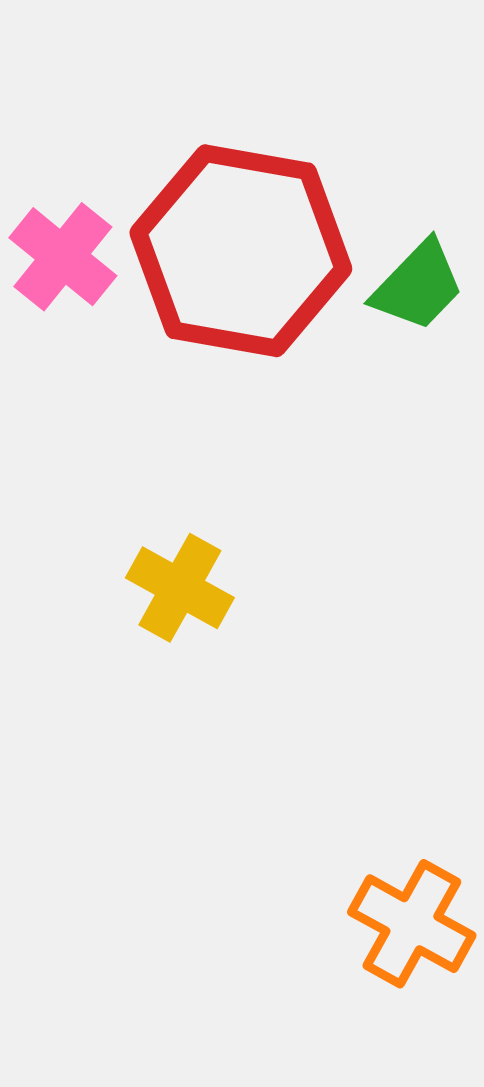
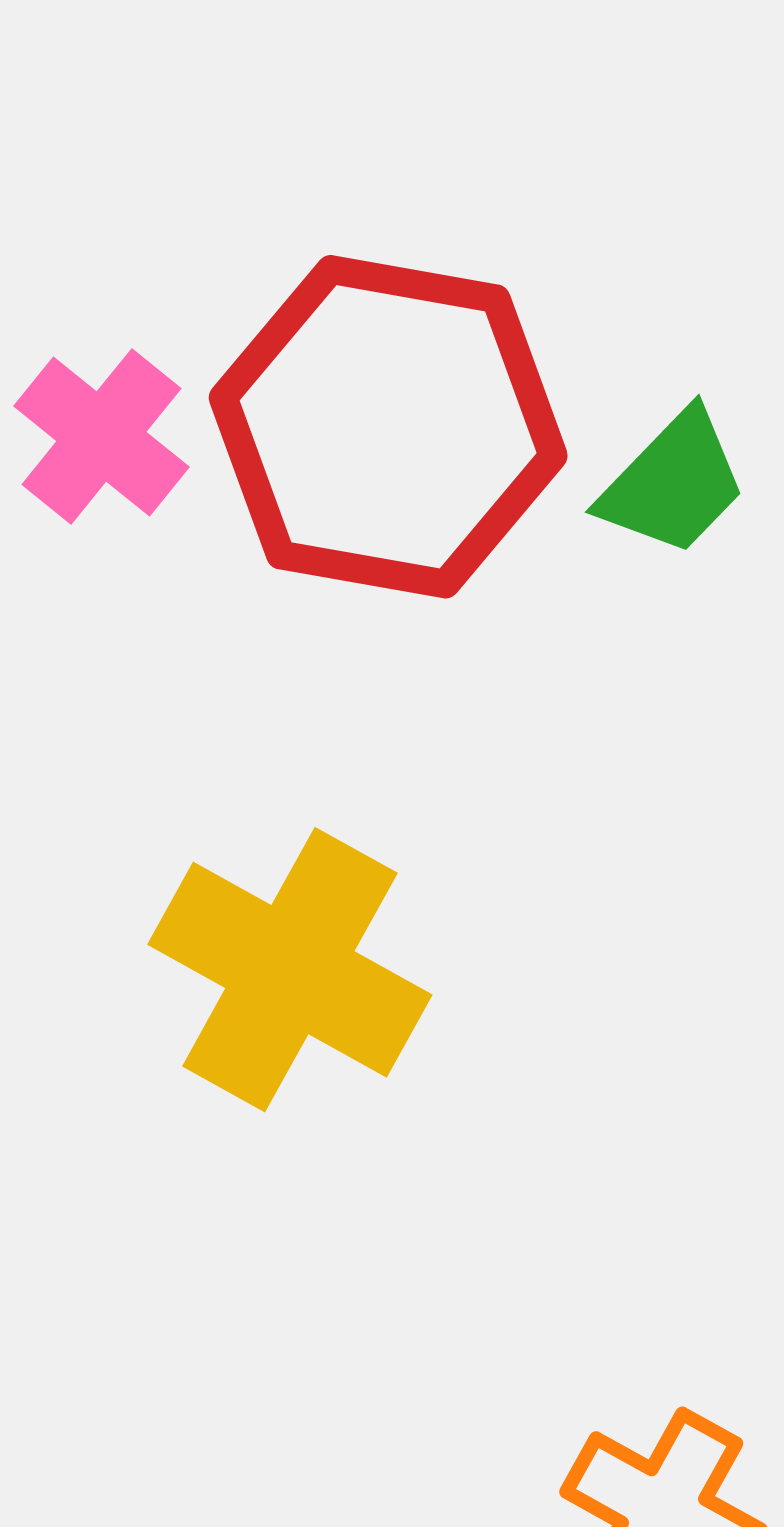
yellow cross: (180, 588) -> (290, 970), size x1.6

